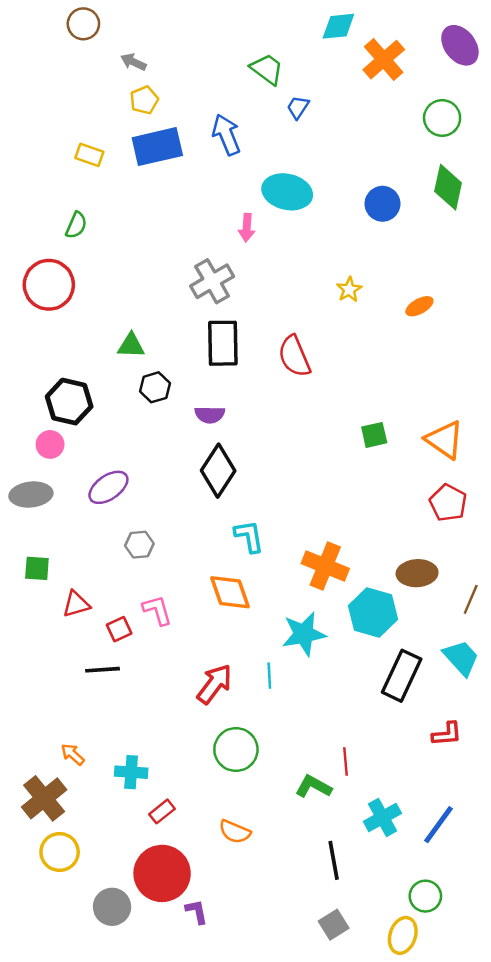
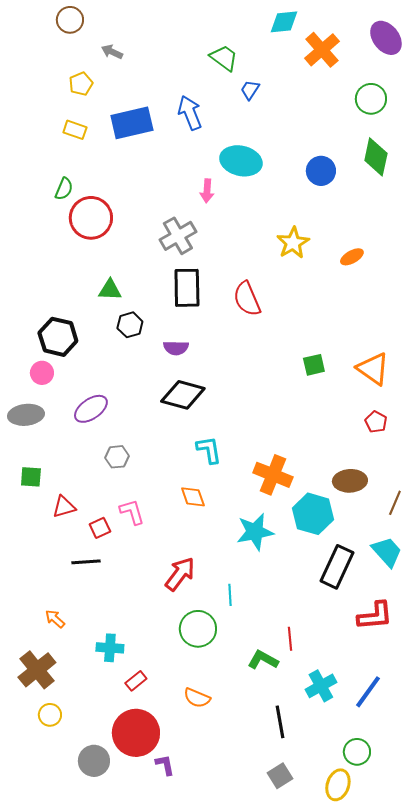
yellow pentagon: (144, 100) -> (81, 84), moved
red circle: (49, 285) -> (91, 218), moved
yellow star: (349, 290) -> (293, 243), size x1.5
black diamond: (218, 471) -> (183, 395), turned 72
red pentagon: (448, 503) -> (376, 422), size x0.7
orange diamond: (230, 592) -> (193, 497), size x0.7
cyan line: (269, 676) -> (230, 595), moved
red L-shape: (447, 734) -> (375, 616), size x1.4
orange arrow: (73, 754) -> (55, 619), moved
yellow circle: (60, 852) -> (50, 715), size x0.7

